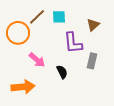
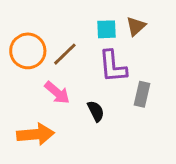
brown line: (37, 17) -> (65, 54), moved
cyan square: (59, 17) -> (107, 29), moved
brown triangle: (93, 25) -> (136, 26), moved

